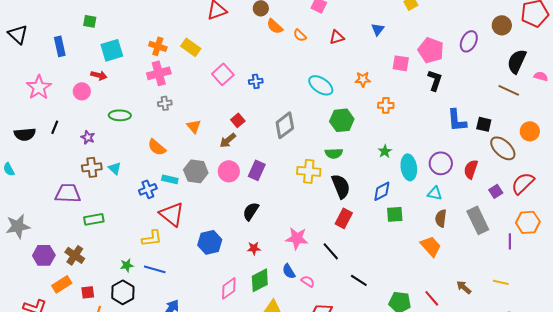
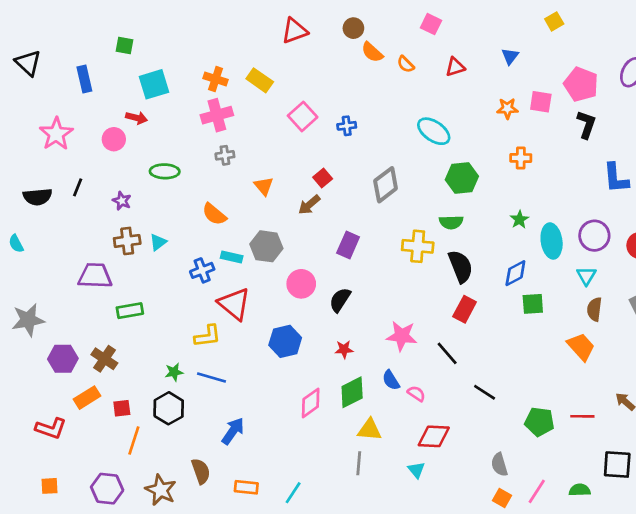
orange star: (363, 79) -> (507, 108), moved
cyan triangle: (115, 168) -> (158, 242), turned 40
pink circle: (229, 171) -> (301, 284), moved
cyan triangle: (435, 193) -> (586, 276), turned 49
red line: (432, 298) -> (582, 416), turned -48

